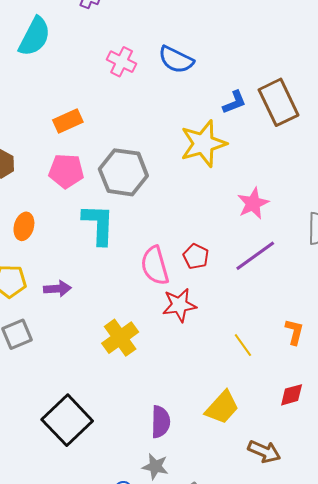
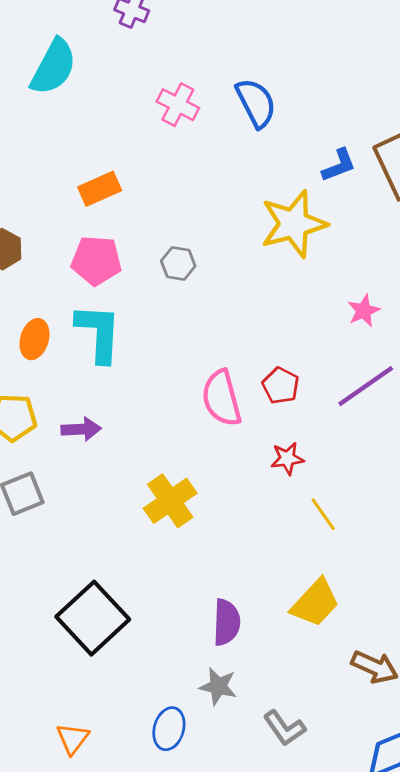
blue semicircle: (176, 60) -> (256, 103), turned -144
gray hexagon: (123, 172) -> (178, 264), size x0.5
pink star: (253, 203) -> (364, 311), size x0.7
cyan L-shape: (98, 224) -> (99, 333), moved
red star: (179, 305) -> (287, 458), moved, size x0.7
yellow line: (243, 345) -> (323, 514), moved

